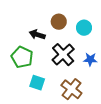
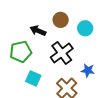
green pentagon: (22, 57) -> (21, 52), turned 30
blue star: (90, 59) -> (88, 70), moved

